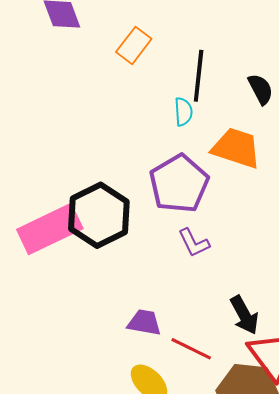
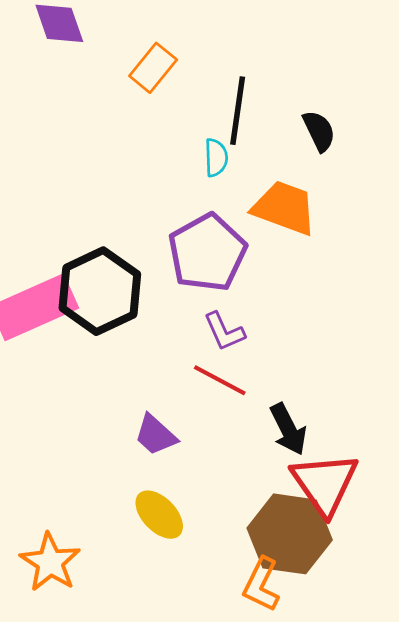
purple trapezoid: (144, 322) -> (156, 435), turned -150
red line: (191, 349) -> (220, 380), moved

